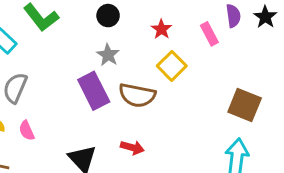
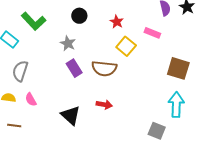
pink rectangle: (209, 34) -> (152, 33), moved, turned -35
gray star: (108, 55) -> (68, 43), moved
purple rectangle: (94, 91) -> (74, 68), size x0.7

